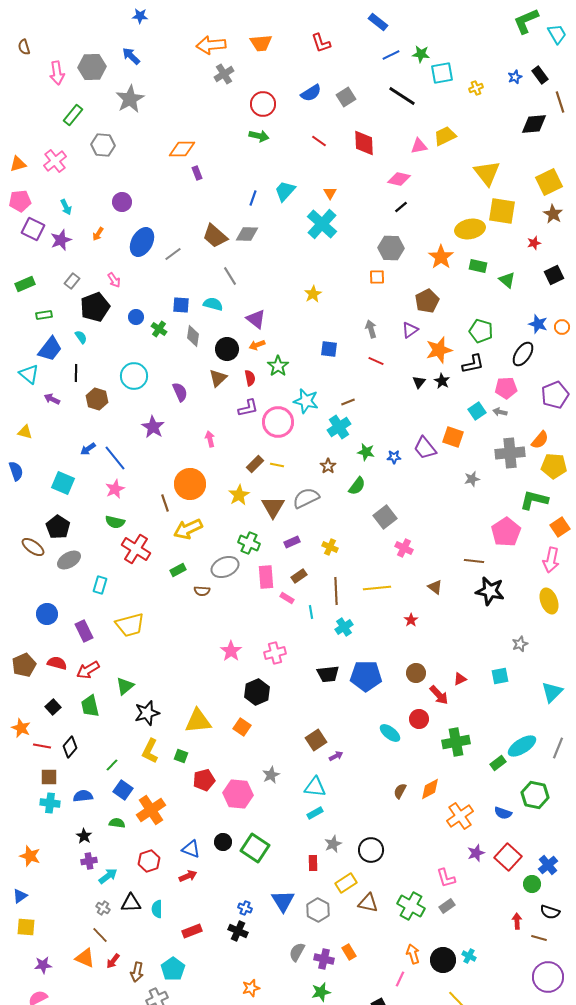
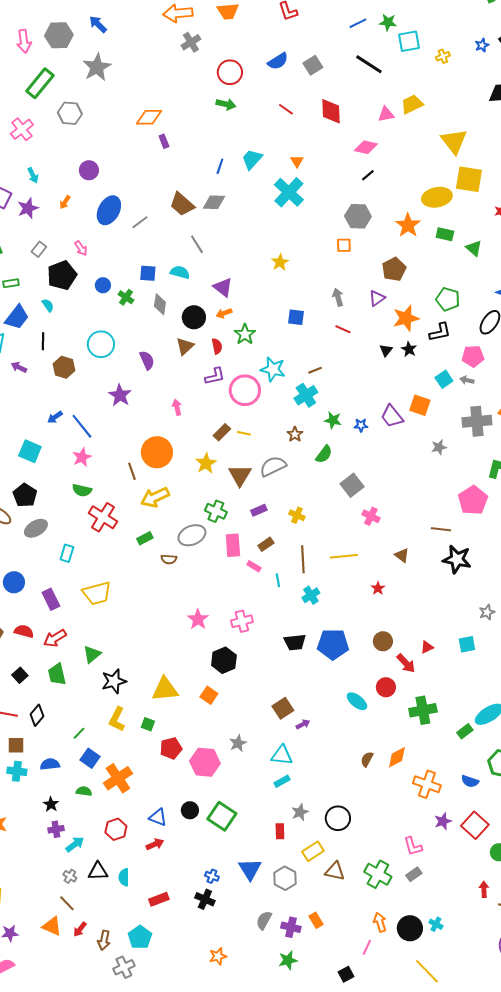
green rectangle: (73, 115) -> (40, 83), size x1.4
orange cross: (460, 816) -> (427, 784), turned -36

